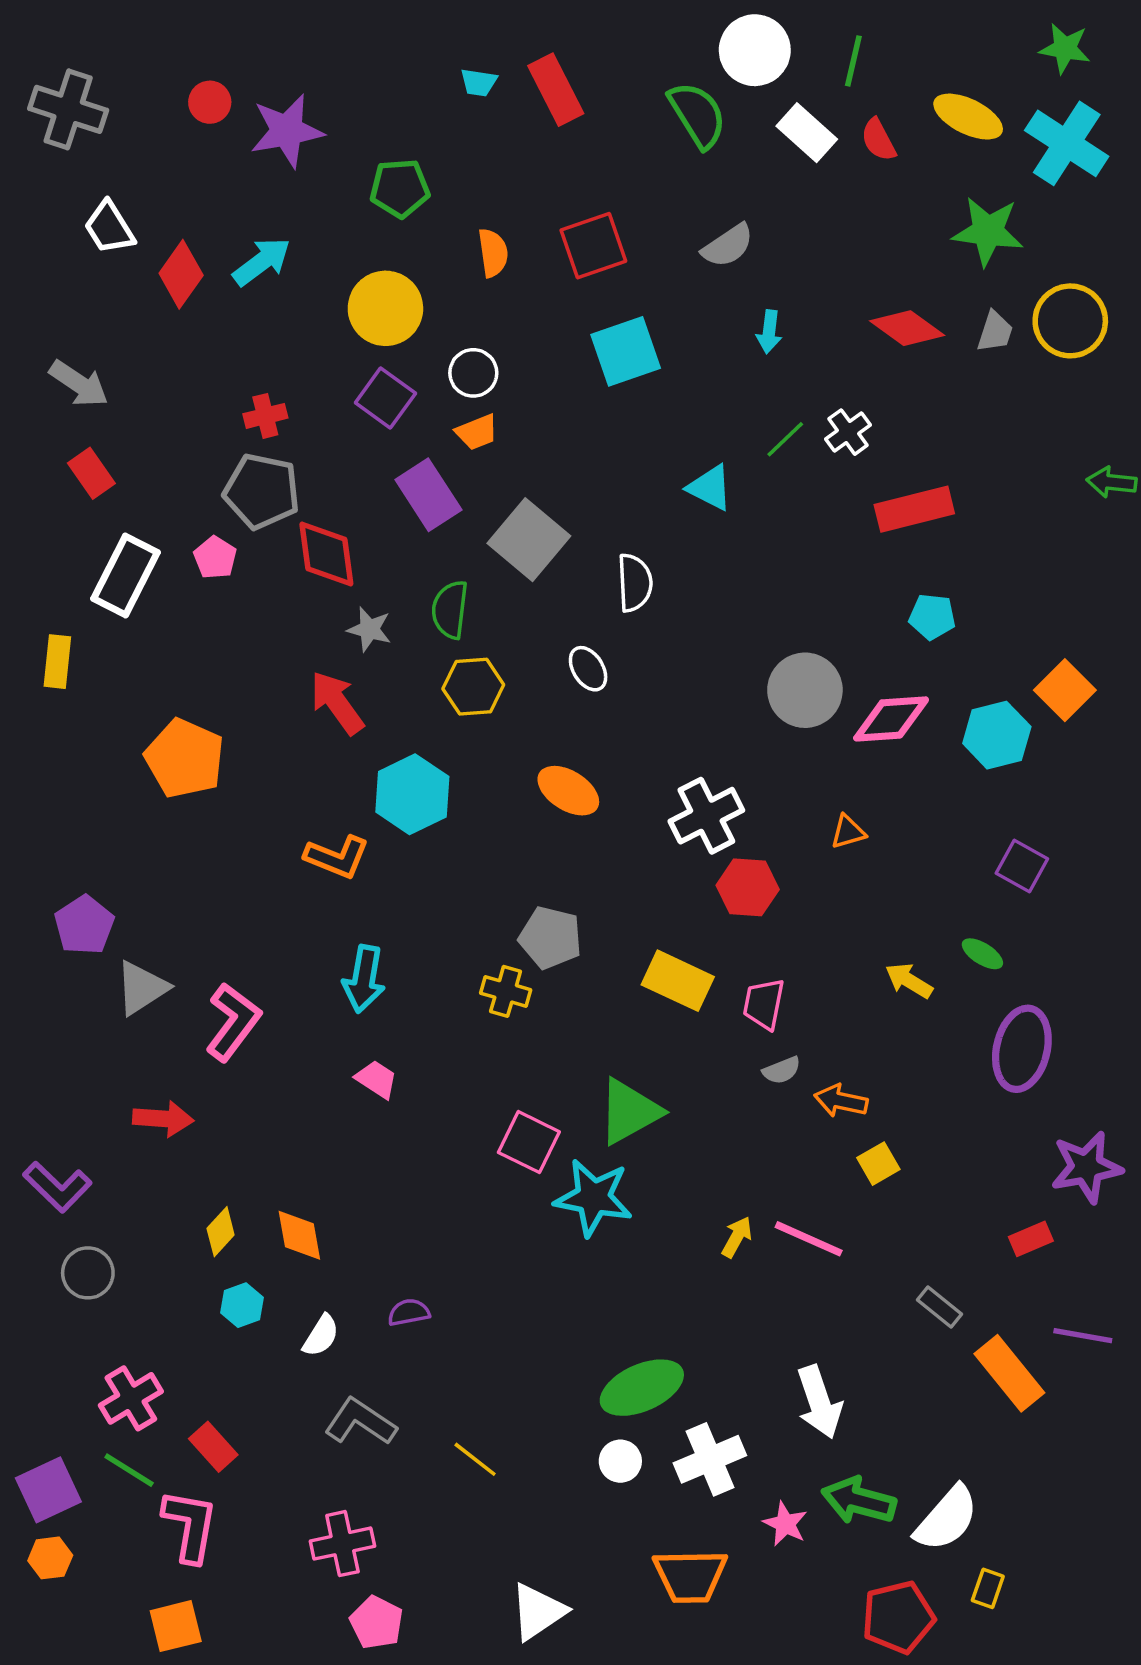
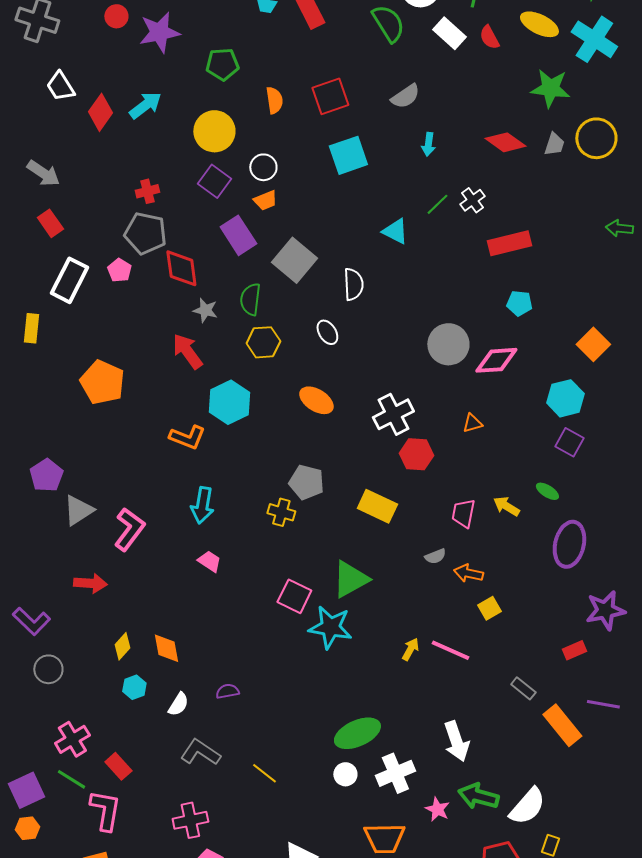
cyan hexagon: (997, 735) -> (565, 398), moved
pink trapezoid: (764, 1004) -> (463, 513), moved

